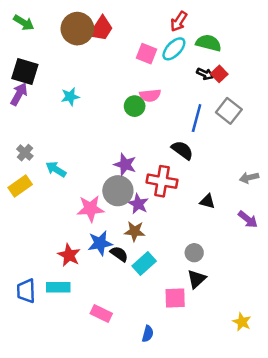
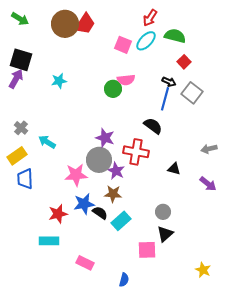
black arrow: (205, 74) -> (169, 82), moved
red star: (69, 255) -> (58, 214), turned 30
blue trapezoid: (26, 291) -> (25, 179), moved

